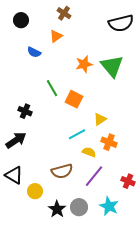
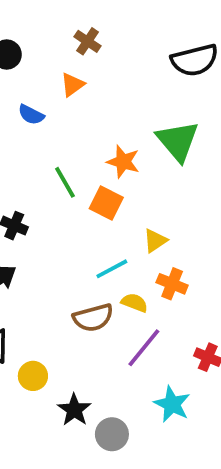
orange star: (84, 64) -> (123, 162), moved, turned 30
brown semicircle: (62, 171) -> (93, 318), moved
gray circle: (79, 207) -> (112, 434), moved

